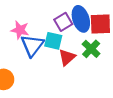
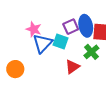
red triangle: (67, 57) -> (72, 67), moved

